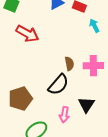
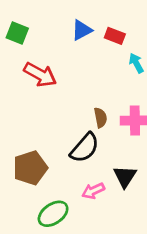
pink arrow: (64, 115) -> (93, 191), turned 56

